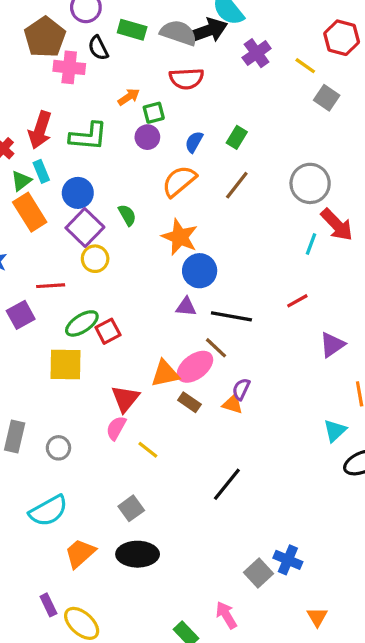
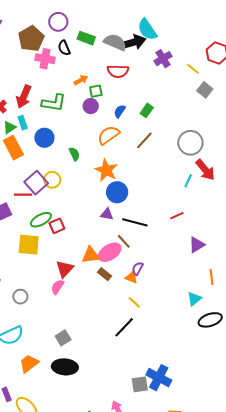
purple square: (85, 227) -> (36, 183), moved
yellow line: (148, 450) -> (134, 302), moved
blue cross: (288, 560) -> (159, 378), size x1.4
gray square: (258, 573) -> (140, 384), turned 30

